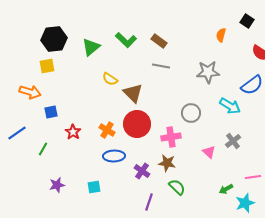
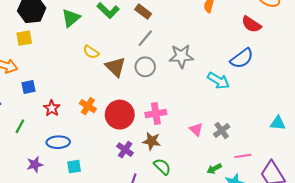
gray line: (161, 66) -> (145, 38), turned -60
gray star: (208, 72) -> (181, 56), moved
gray circle: (191, 113) -> (145, 67), moved
red circle: (137, 124) -> (120, 115), moved
gray cross: (233, 141) -> (222, 130), moved
blue ellipse: (114, 156) -> (58, 142), moved

